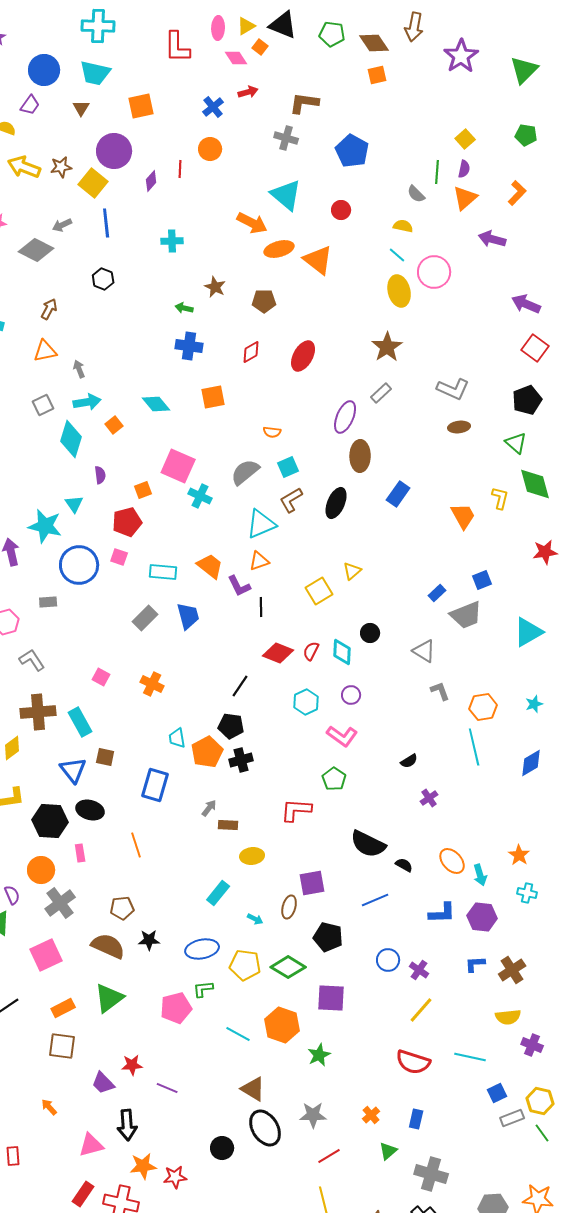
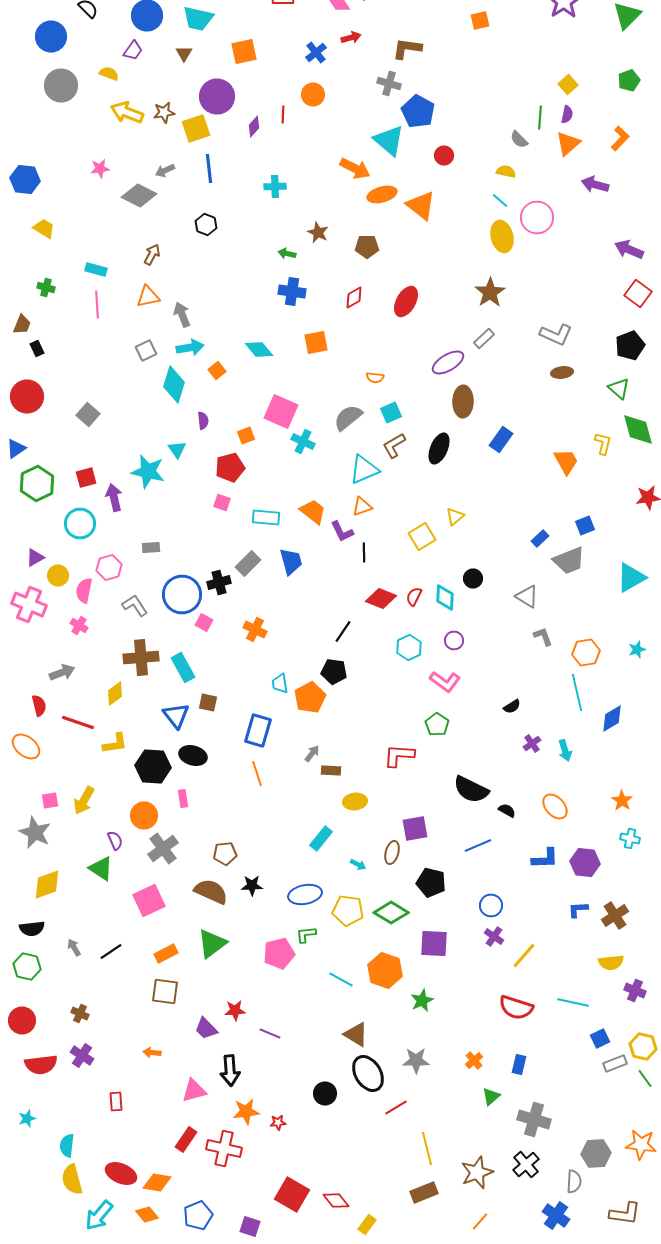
green pentagon: (526, 135) -> (629, 80), turned -30
blue pentagon: (352, 151) -> (418, 112), moved
yellow square: (93, 183) -> (196, 128), turned 32
gray arrow: (79, 369) -> (182, 314), size x1.4
purple ellipse: (345, 417) -> (448, 362), turned 36
blue circle: (79, 565) -> (182, 594), moved
black cross: (241, 760) -> (219, 582), moved
blue diamond: (531, 763) -> (612, 718), moved
orange line: (136, 845) -> (257, 774), moved
cyan arrow: (480, 875) -> (565, 750), moved
purple cross: (419, 970) -> (494, 936), moved
orange arrow: (49, 1107) -> (152, 1052), turned -42
red line: (329, 1156) -> (396, 1108), moved
red star: (175, 1177) -> (278, 1122), size x0.7

